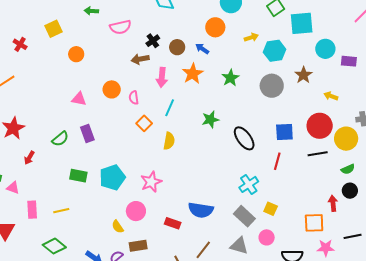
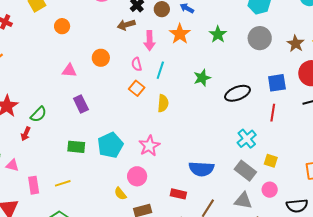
brown star: (304, 75) -> (296, 44), moved
pink semicircle: (134, 98) -> (137, 64), moved
black ellipse: (244, 138) -> (237, 93), turned -70
green semicircle: (60, 139) -> (38, 114), moved
red rectangle: (173, 223) -> (178, 194), moved

